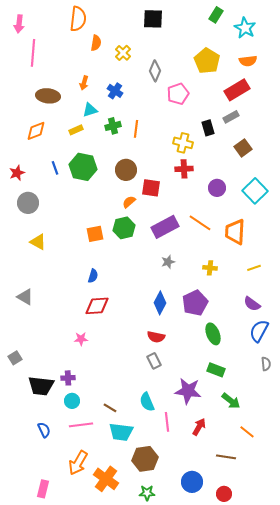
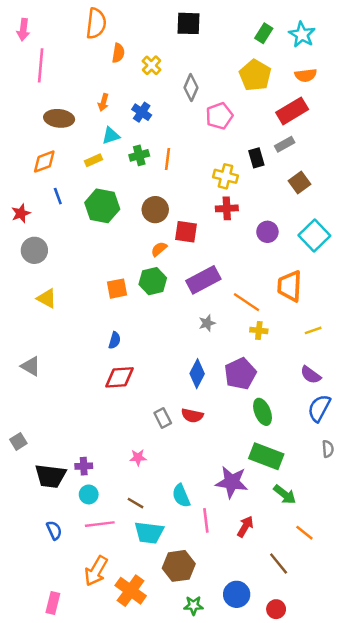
green rectangle: (216, 15) -> (264, 33), moved
blue line: (55, 168) -> (58, 196), moved
orange line: (200, 223) -> (246, 302), moved
pink star: (81, 339) -> (138, 457), moved
gray rectangle: (154, 361) -> (163, 418), moved
green rectangle: (216, 370) -> (266, 456), size x1.5
brown line: (226, 457) -> (279, 564), turned 42
green star: (147, 493) -> (193, 605), moved

